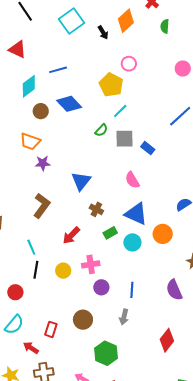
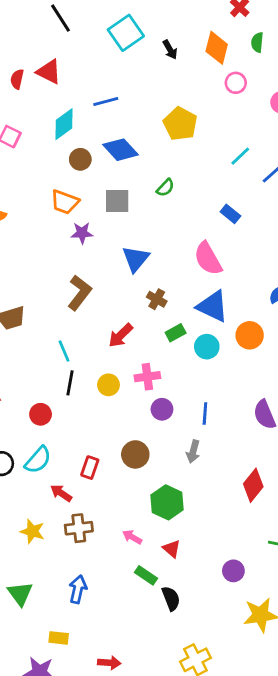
orange diamond: (126, 21) -> (217, 48), moved, turned -35
pink circle: (129, 64) -> (236, 83), moved
cyan line: (120, 111) -> (240, 156), moved
gray square: (124, 139) -> (117, 201), moved
pink semicircle: (132, 180) -> (208, 259), size x1.4

